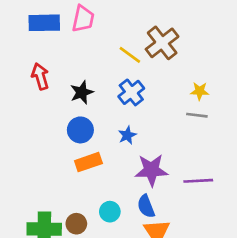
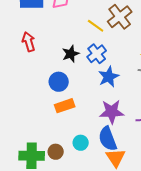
black star: (82, 92) -> (71, 54), moved
blue star: (127, 135) -> (109, 77), moved, size x1.5
blue semicircle: (146, 206) -> (108, 139), size x1.4

